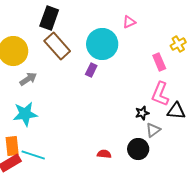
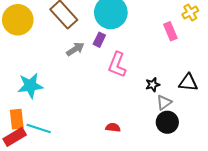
gray arrow: (28, 79) -> (75, 49), moved
pink L-shape: (160, 94) -> (117, 65), moved
black circle: (138, 149) -> (167, 122), moved

